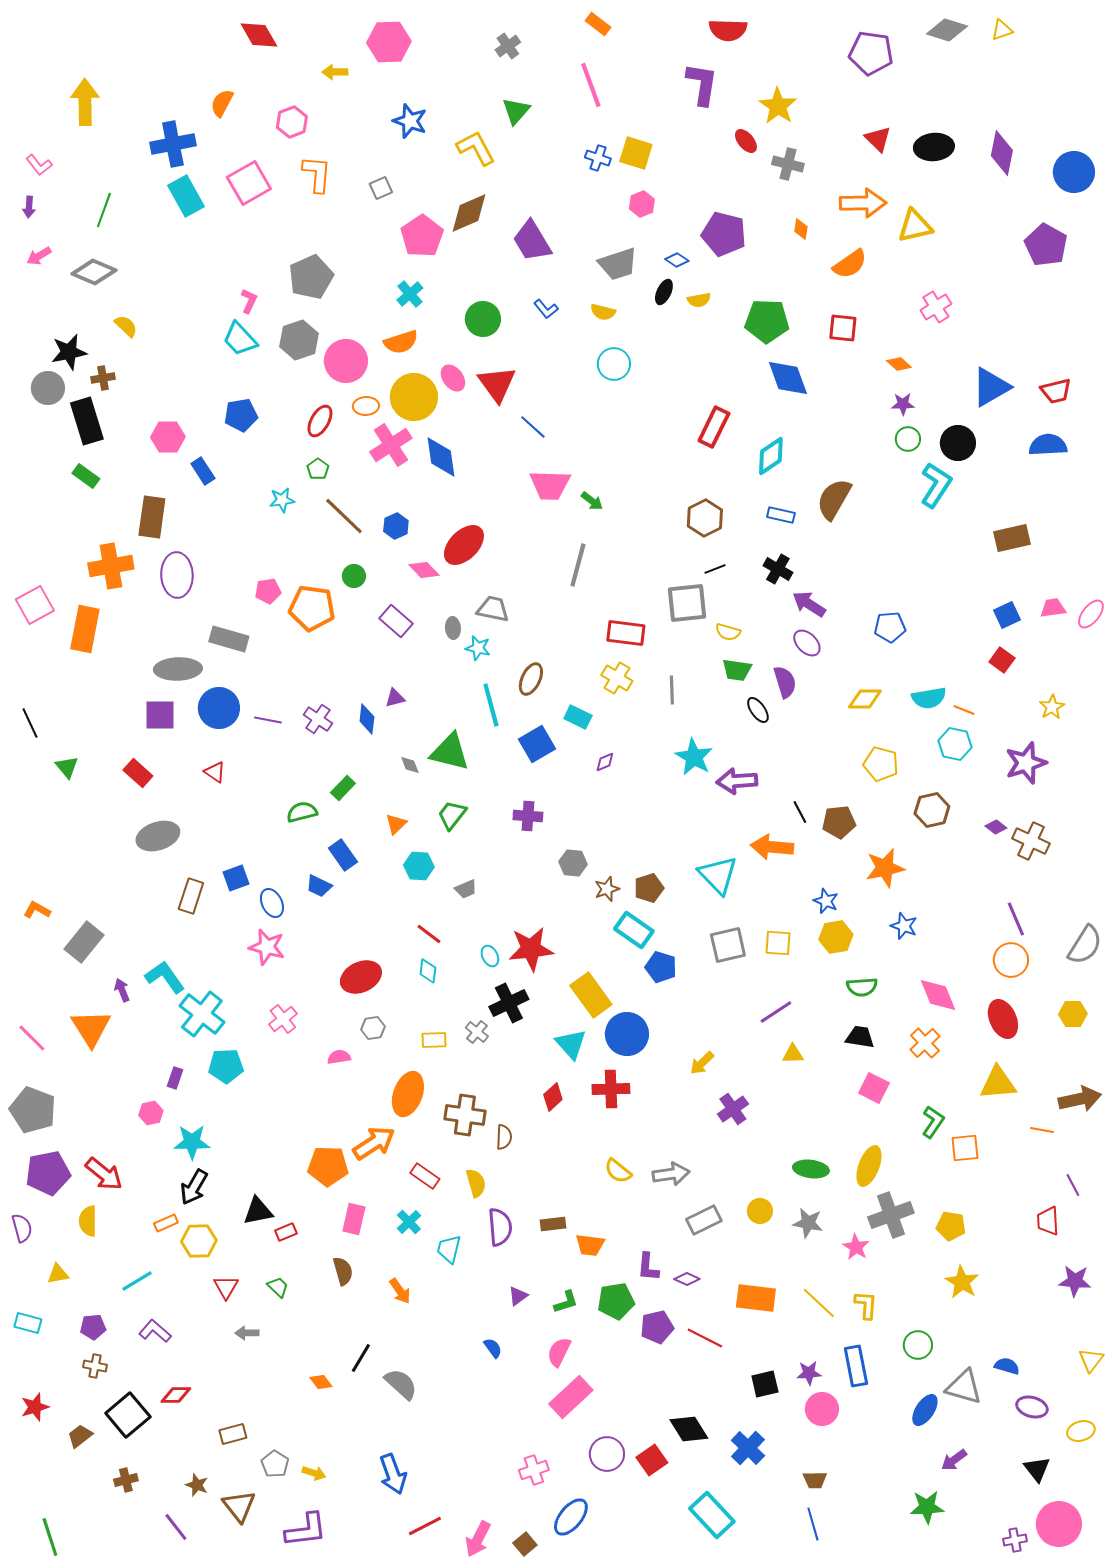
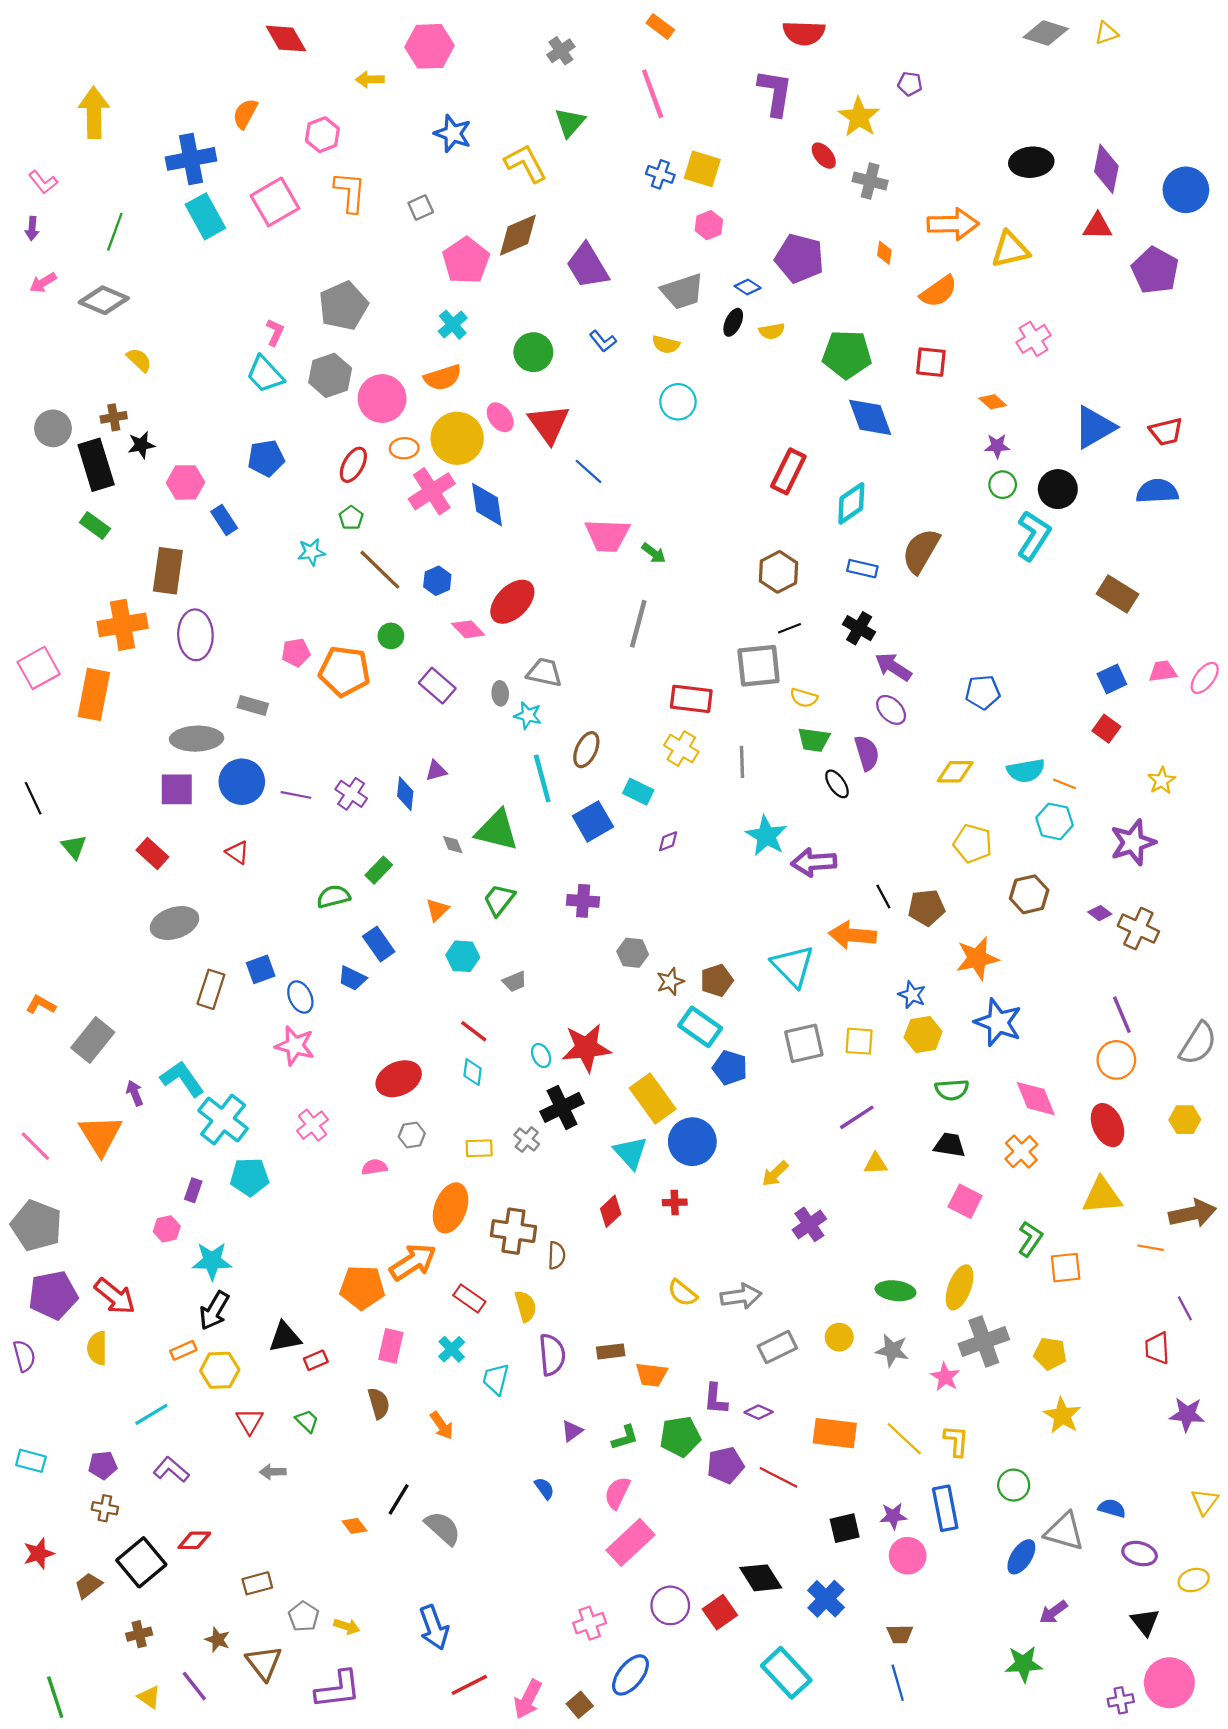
purple pentagon: (871, 53) -> (910, 84), moved, size x0.5
red triangle: (878, 139) -> (1098, 226), moved, turned -44
black star: (69, 352) -> (141, 445), moved, size x0.7
brown rectangle: (1012, 538) -> (1117, 594), turned 45
gray rectangle: (229, 639) -> (253, 705), size x0.7
blue star: (904, 926) -> (998, 1022), size x1.6
red cross: (611, 1089) -> (675, 1202), size x0.6
yellow triangle: (58, 1274) -> (149, 1697), moved, turned 45

